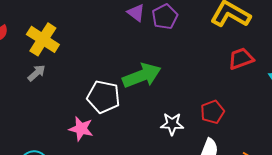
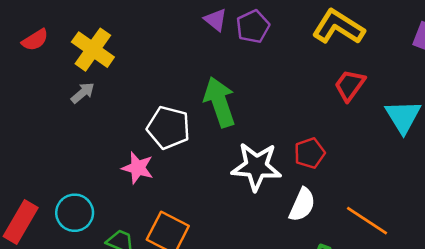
red trapezoid: (241, 59) -> (350, 85), turned -36
green arrow: (142, 76) -> (220, 102), turned -90
white star: (172, 124) -> (256, 167), size x1.6

